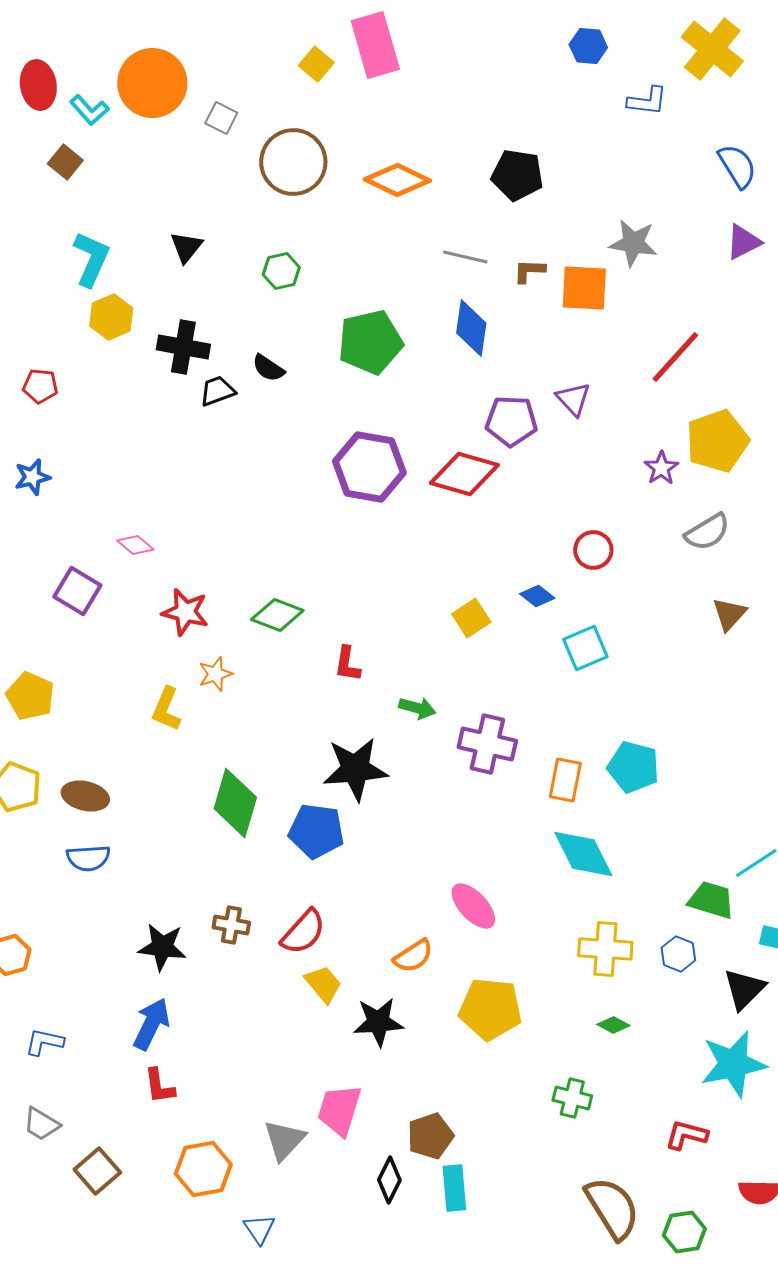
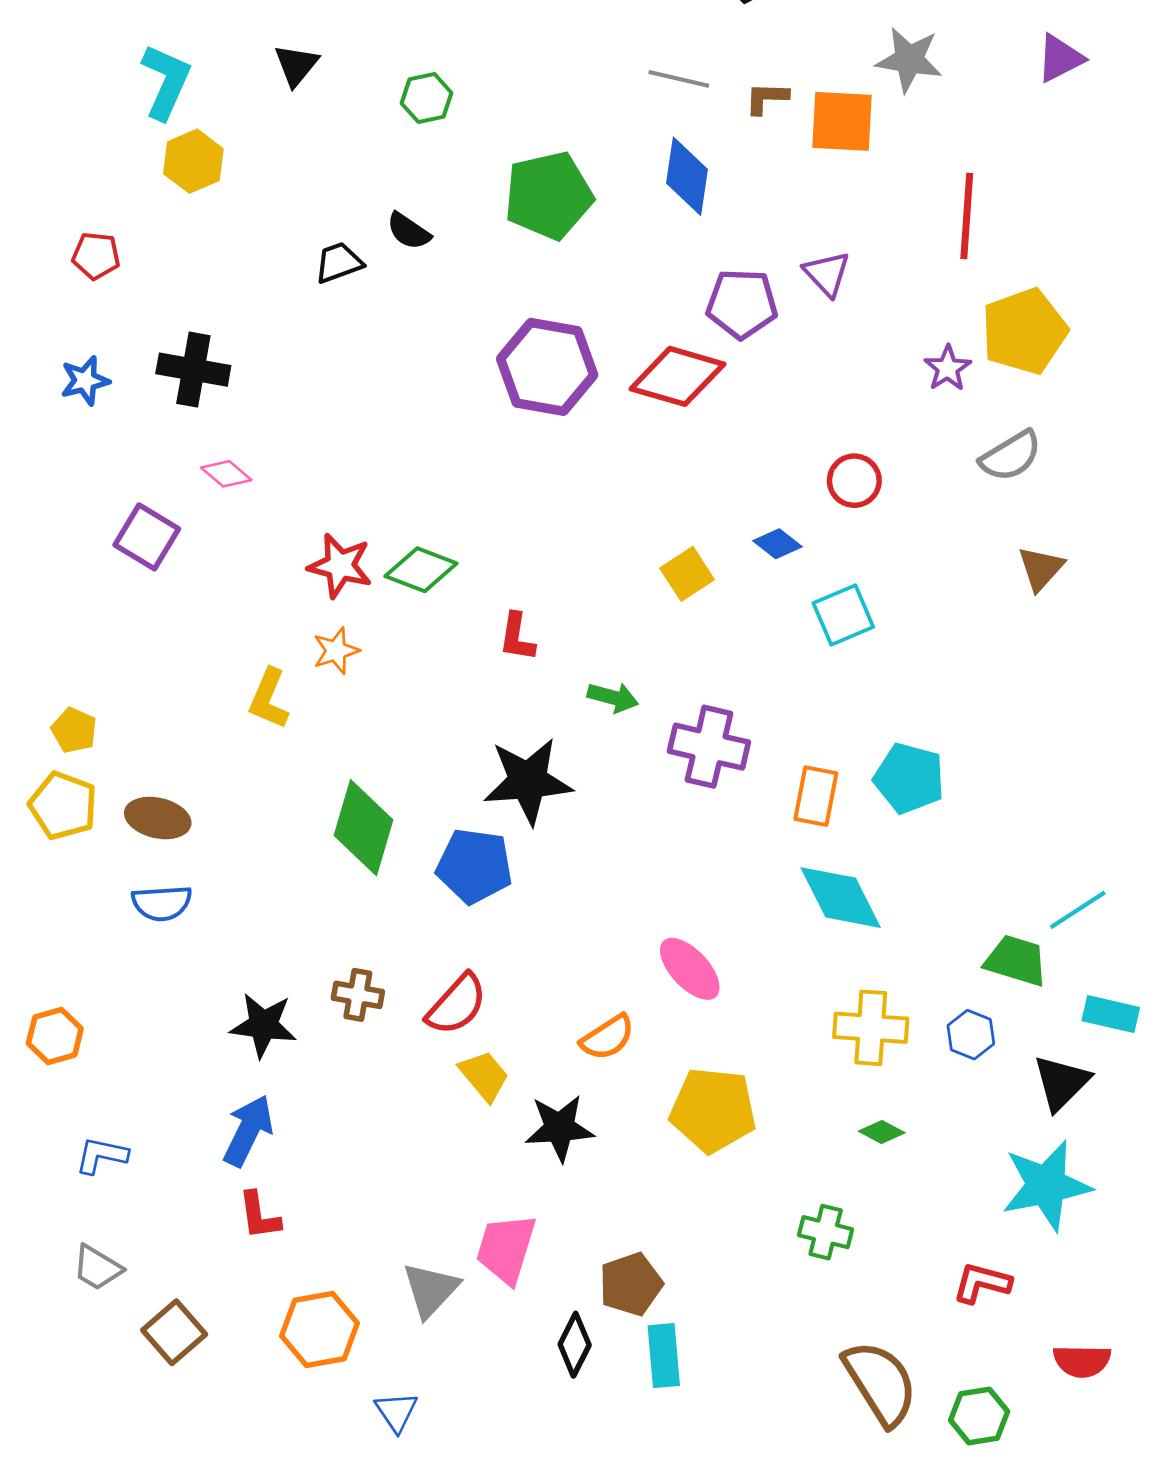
black cross: (183, 347) -> (193, 370), moved
red line: (675, 357) -> (967, 216), turned -38
red star: (185, 612) -> (340, 566), moved
yellow pentagon: (30, 696) -> (74, 730), moved, size x0.7

